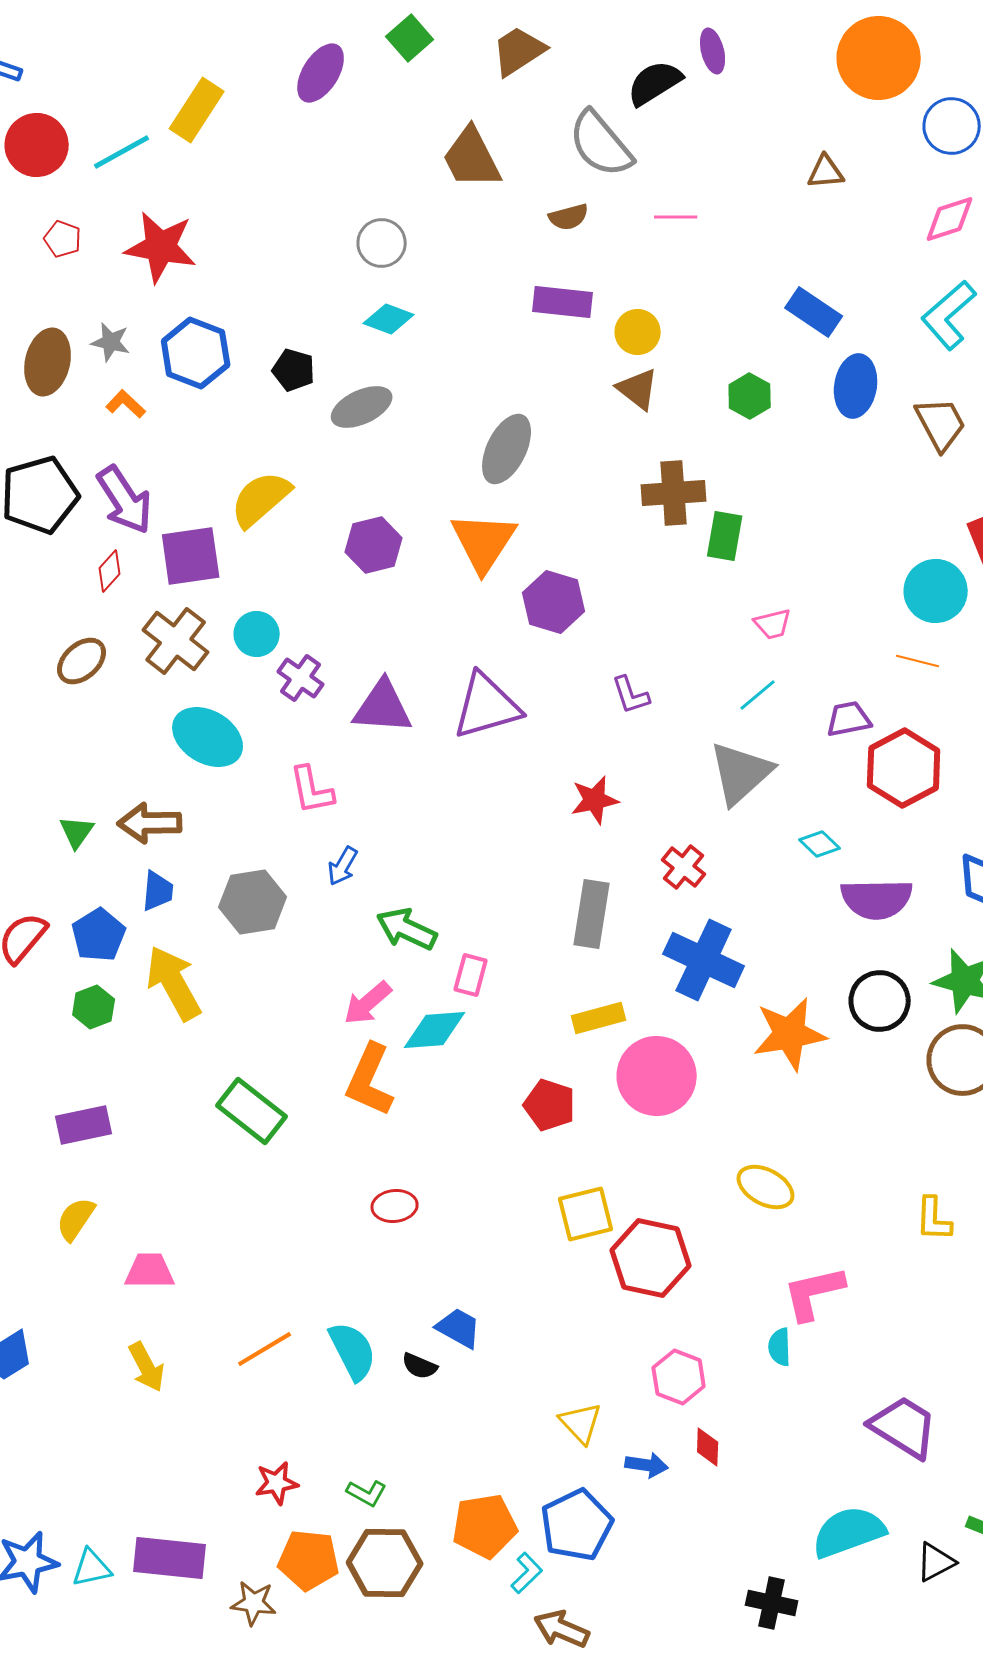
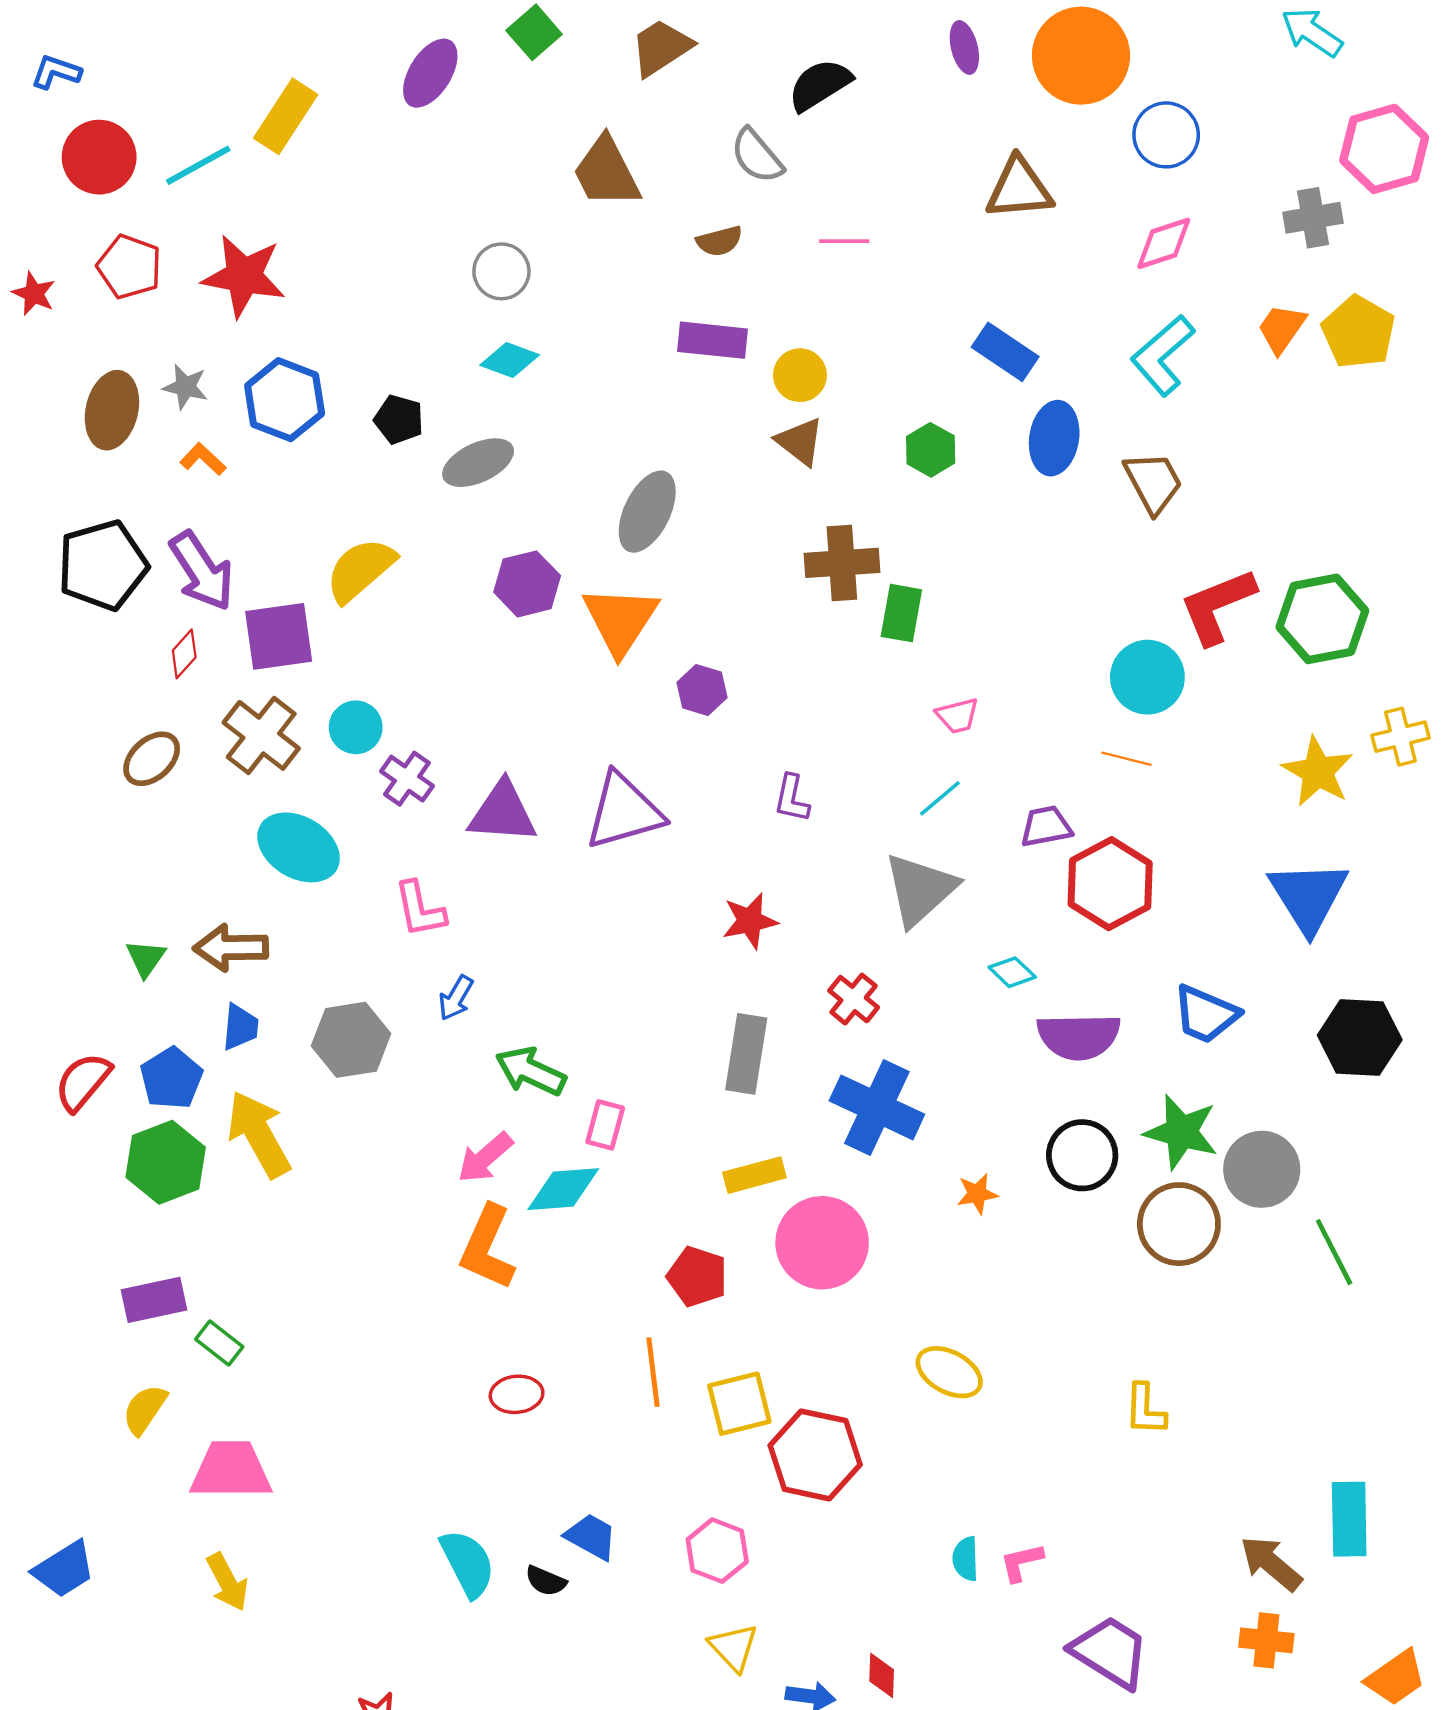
purple ellipse: (713, 51) -> (964, 47), moved
gray semicircle: (601, 144) -> (757, 156), size x0.7
brown triangle: (826, 172) -> (1019, 189), size x1.6
red pentagon: (63, 239) -> (129, 267), size x1.5
purple hexagon: (374, 545) -> (527, 584), moved
purple hexagon: (554, 602) -> (702, 690), size x0.7
purple L-shape: (631, 695) -> (792, 798), turned 30
green hexagon: (94, 1007) -> (166, 1162), size x1.6
orange star: (790, 1034) -> (977, 1194), size x0.5
green rectangle: (252, 1111) -> (219, 1343), moved, size x0.6
pink trapezoid: (150, 1271) -> (231, 1470), size x1.4
pink L-shape: (814, 1293) -> (1022, 1562), moved, size x0.6
orange line: (265, 1349) -> (653, 1372), moved, turned -66
pink hexagon: (679, 1377) -> (717, 1551), moved

